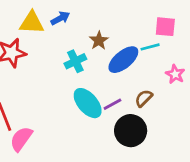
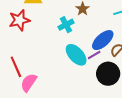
blue ellipse: (123, 60) -> (103, 40), moved

